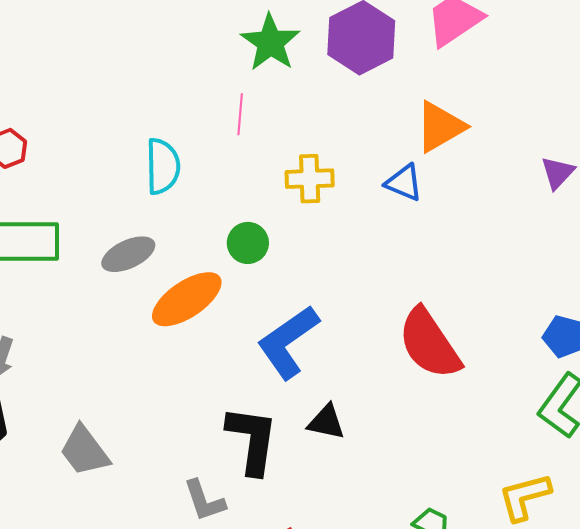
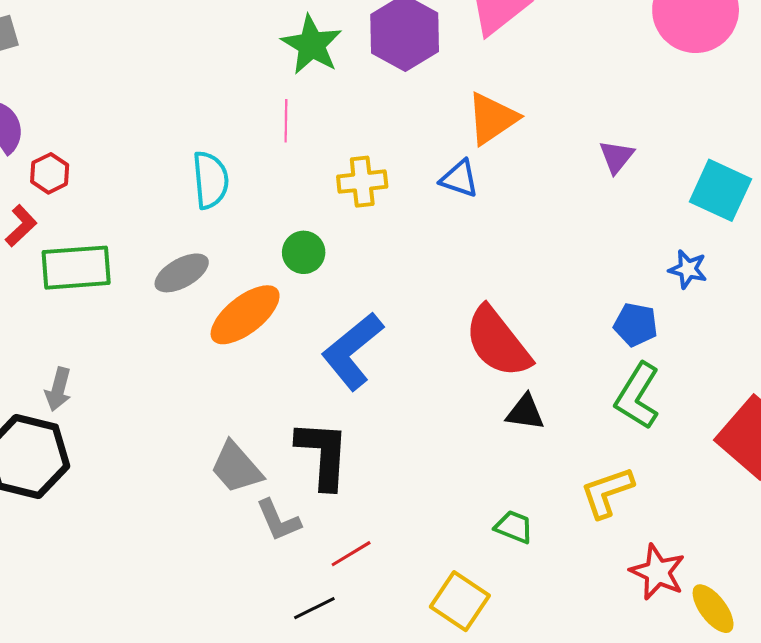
black triangle: (326, 422) -> (525, 412), moved
gray trapezoid: (85, 451) -> (236, 467), moved

